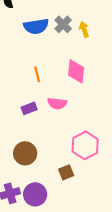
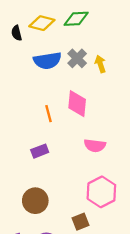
pink diamond: (76, 71) -> (77, 104), moved
pink semicircle: (57, 103) -> (95, 146), moved

